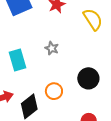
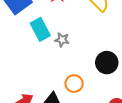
cyan rectangle: (17, 60) -> (40, 29), moved

